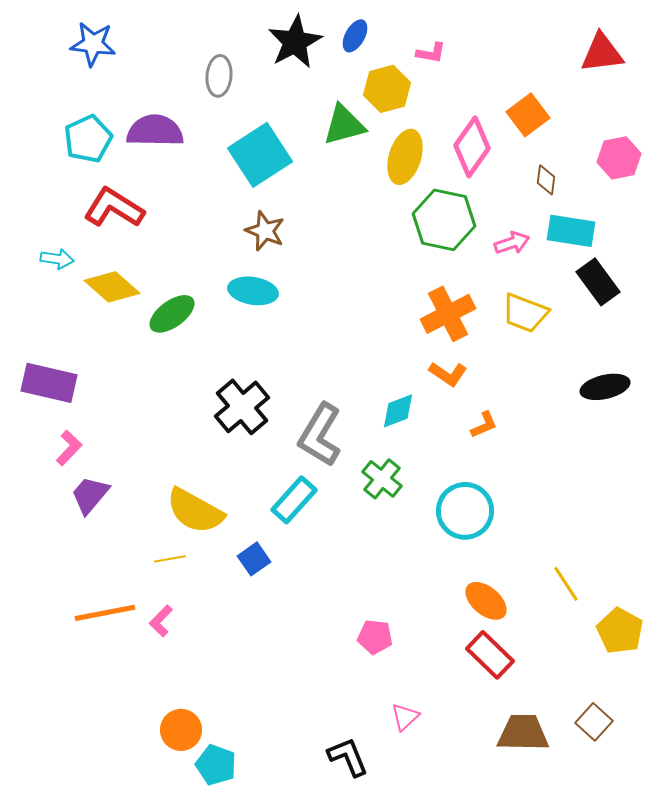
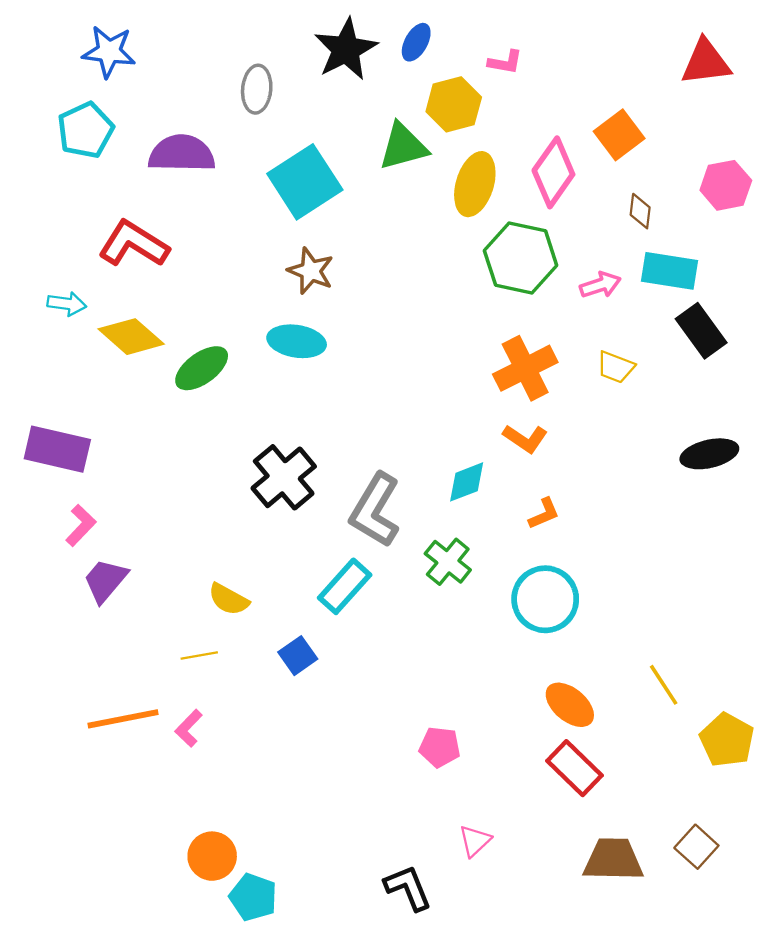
cyan pentagon: (88, 139) -> (85, 130), moved
yellow trapezoid: (525, 313) -> (616, 367), size x0.7
orange L-shape: (484, 425) -> (544, 514), moved
yellow semicircle: (195, 511) -> (229, 599), size x0.6

